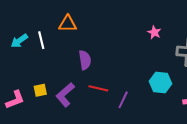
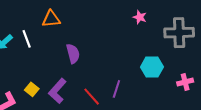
red line: (98, 88) -> (92, 97), moved, turned 42
yellow square: (40, 90) -> (32, 89), turned -32

